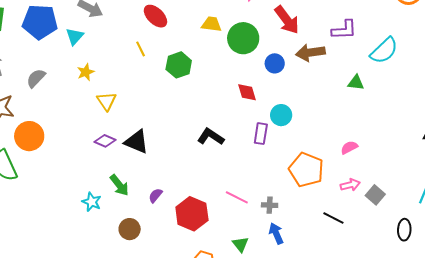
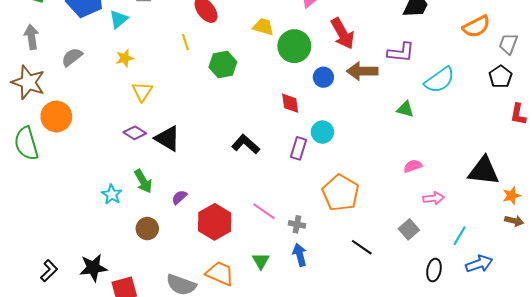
pink semicircle: (349, 147) -> (413, 166), moved
pink arrow: (350, 185) -> (434, 198), moved

